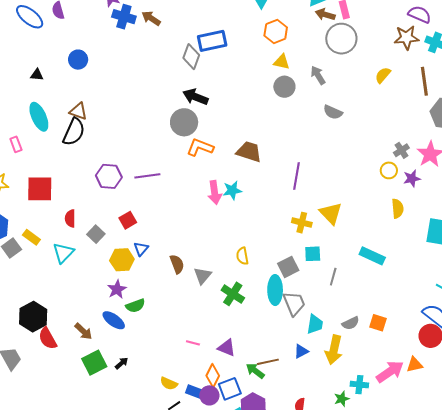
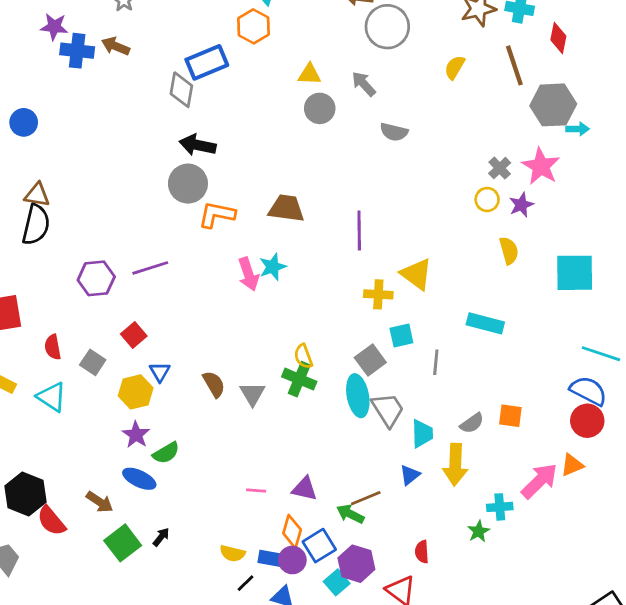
orange hexagon: (276, 31) -> (253, 26), moved
cyan triangle: (63, 253) -> (52, 397), turned -30
green cross: (233, 294) -> (299, 379), moved

